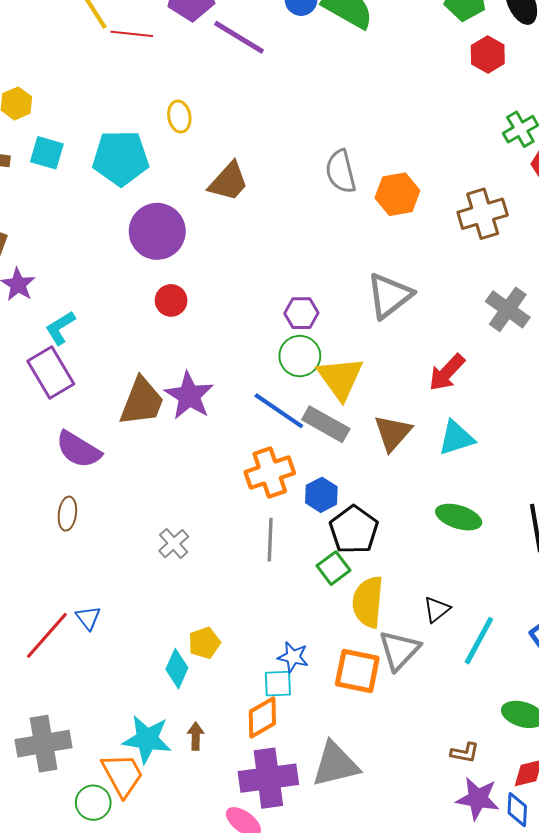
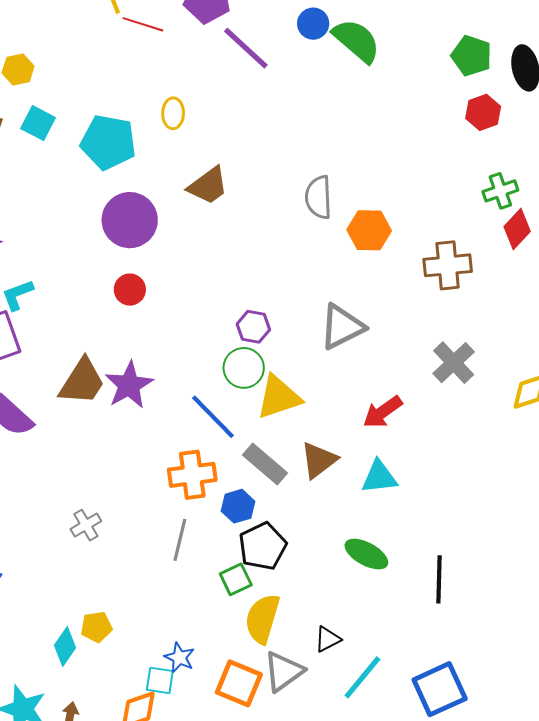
yellow triangle: (340, 378) -> (279, 397), turned 36
gray rectangle: (326, 424) -> (265, 464), moved

